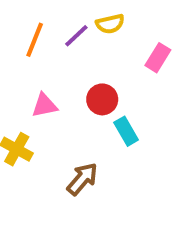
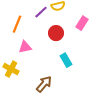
orange line: (35, 40) -> (17, 24), moved
red circle: (102, 99) -> (56, 33), moved

